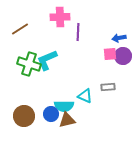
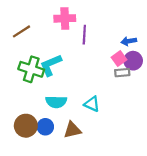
pink square: (110, 54) -> (119, 58), turned -32
gray rectangle: (108, 87) -> (122, 73), moved
cyan semicircle: (64, 106) -> (56, 102), moved
blue circle: (51, 114) -> (45, 127), moved

